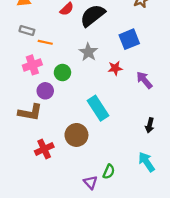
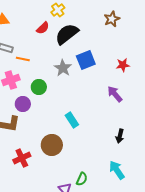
blue square: (129, 39) -> (86, 60), moved
red star: (115, 68) -> (123, 65), moved
cyan rectangle: (98, 108) -> (72, 120), size x0.7

